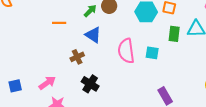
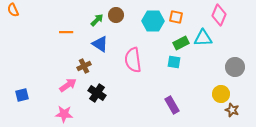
green rectangle: (174, 34) -> (181, 43), turned 56
cyan square: (152, 53) -> (174, 62), moved
pink arrow: (47, 83) -> (68, 85), moved

